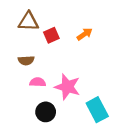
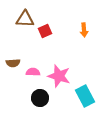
orange arrow: (85, 34) -> (84, 30), moved, turned 120
brown semicircle: (26, 60) -> (13, 63), moved

